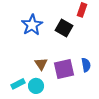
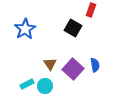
blue star: (32, 25) -> (25, 29), moved
purple square: (64, 69) -> (73, 69), turned -35

